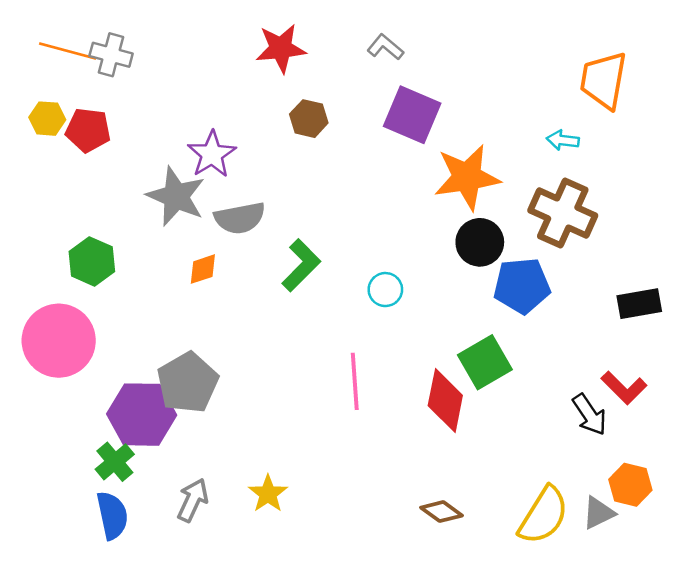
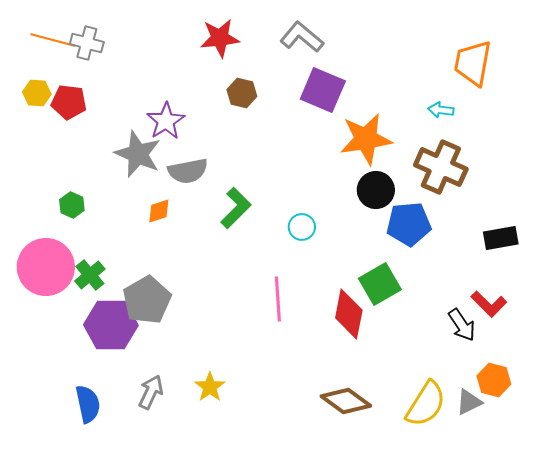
gray L-shape: (385, 47) -> (302, 37), size x1.5
green hexagon: (92, 261) -> (72, 205), size x0.7
green cross: (115, 462) -> (90, 275), moved
brown diamond: (441, 512) -> (346, 401), size x1.5

